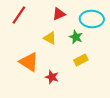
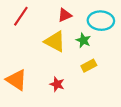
yellow triangle: (50, 38) -> (55, 41), size x1.5
orange triangle: (29, 62) -> (16, 80), moved

